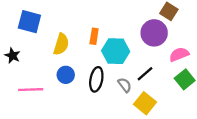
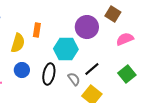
purple circle: (154, 33) -> (87, 27), moved
orange rectangle: (94, 36) -> (37, 30), moved
pink semicircle: (179, 54) -> (125, 39), moved

